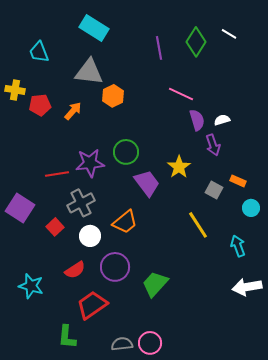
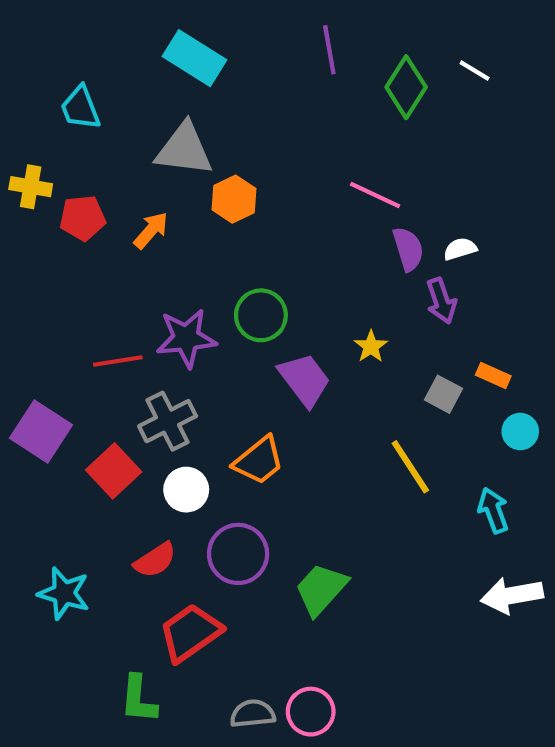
purple line: (159, 48) -> (329, 50), moved
yellow star: (179, 167) -> (371, 346), size x0.7
red square: (55, 227) -> (114, 471), size x1.4

